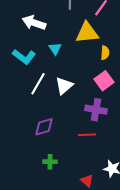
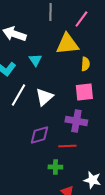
pink square: (104, 81) -> (84, 92), turned 30
purple diamond: (44, 127) -> (39, 135), moved
green cross: (50, 162) -> (55, 167), moved

